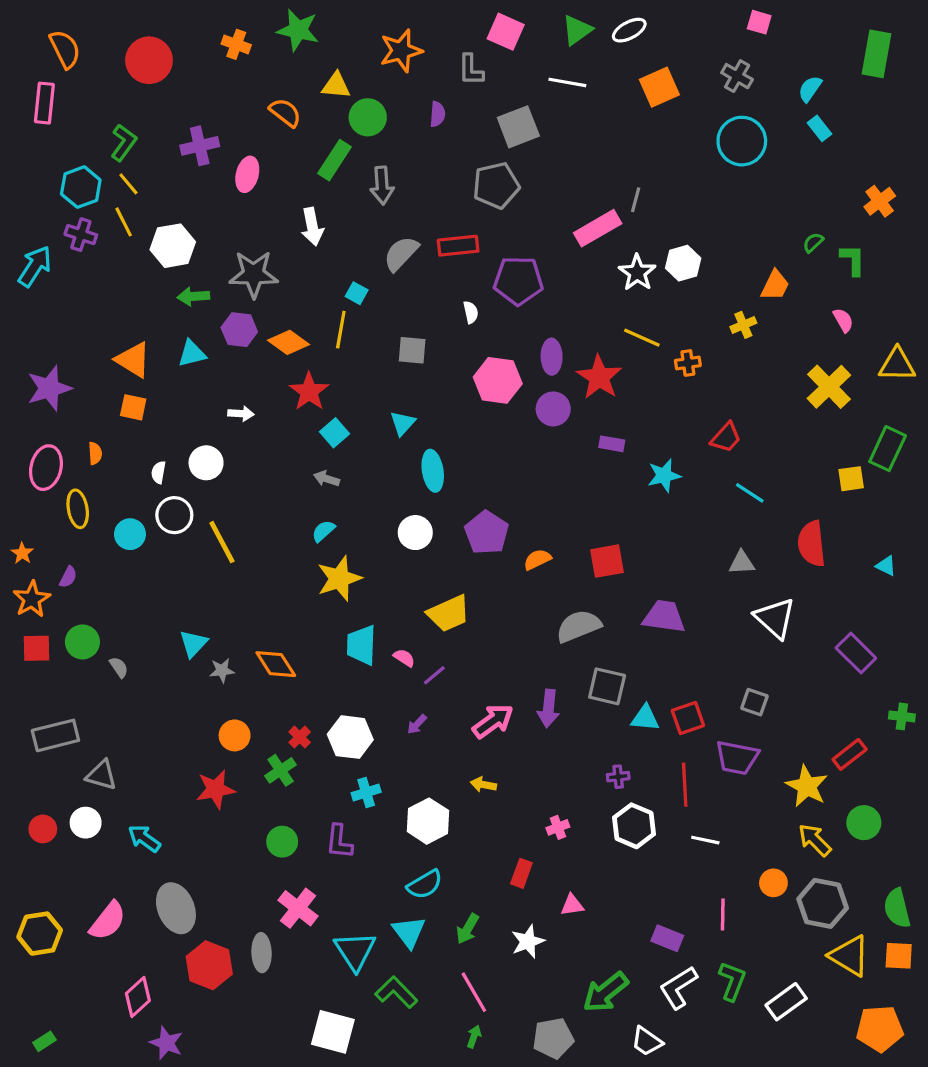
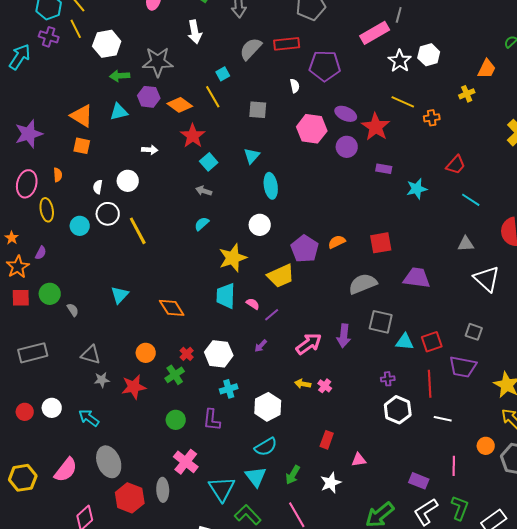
cyan square: (357, 293) -> (223, 74), turned 32
yellow line: (341, 330) -> (213, 97), turned -40
purple ellipse: (552, 357) -> (346, 114), turned -65
purple pentagon: (487, 533) -> (305, 249), moved
yellow star: (339, 579) -> (233, 258), moved
gray star: (222, 670) -> (102, 380), moved
gray triangle: (101, 775) -> (91, 355), moved
pink cross: (558, 827) -> (325, 386), moved, turned -32

